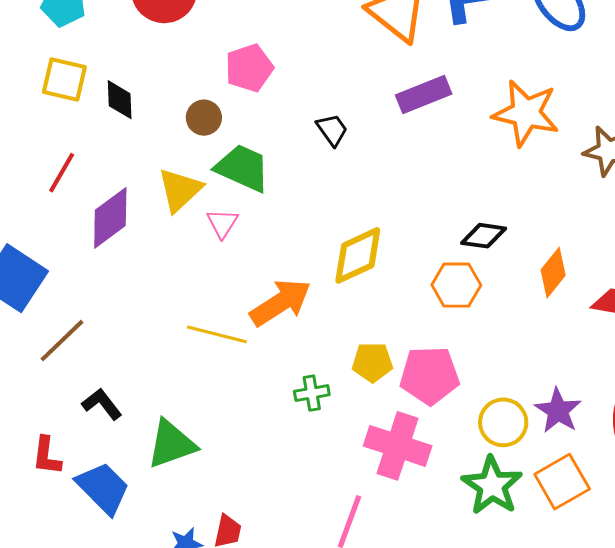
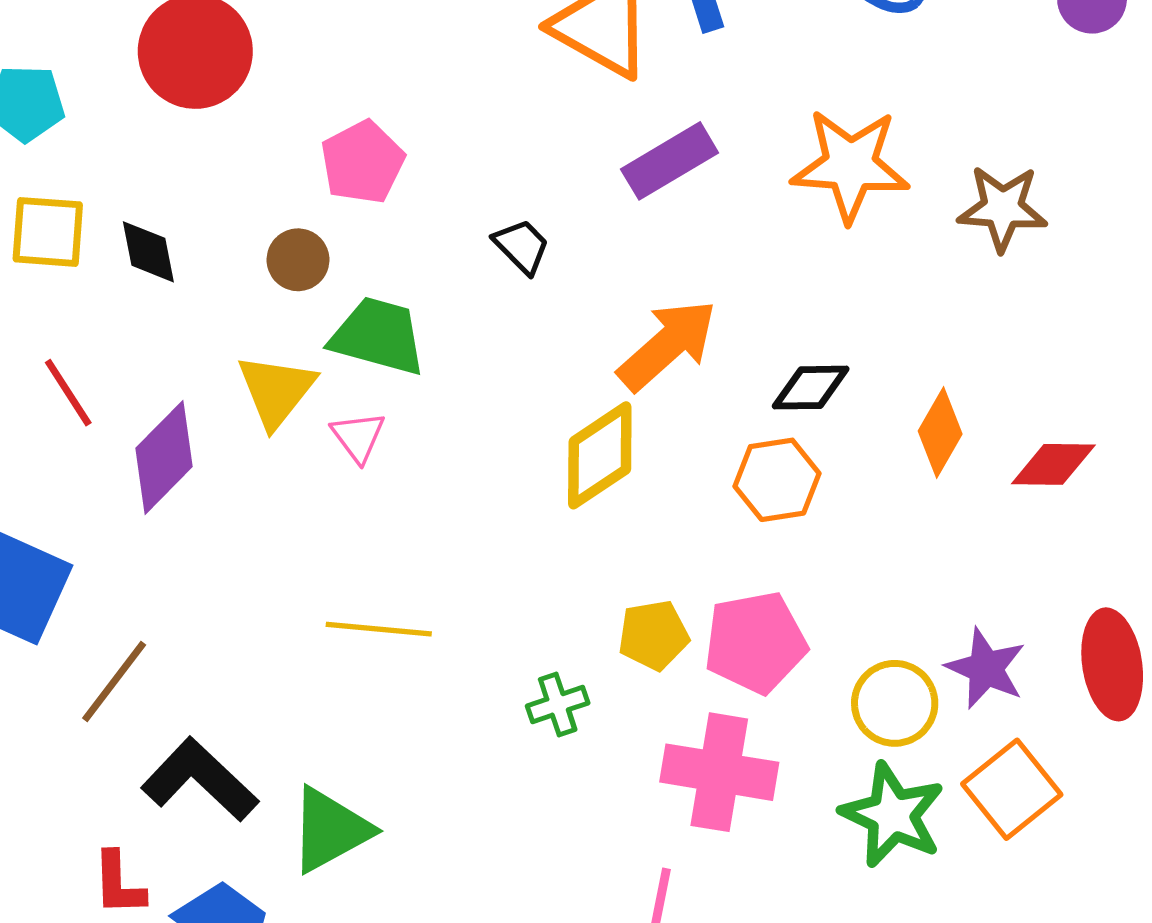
red line: (62, 173) -> (68, 393), turned -54
orange arrow: (280, 303) -> (667, 345), moved
black L-shape: (102, 404) -> (200, 780), size x1.6

